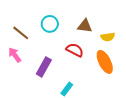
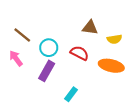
cyan circle: (50, 24) -> (49, 48), moved
orange ellipse: (105, 62) -> (111, 66), turned -50

